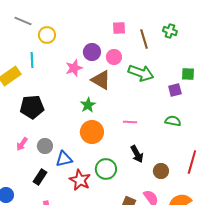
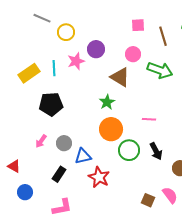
purple circle: (92, 52) -> (96, 49), moved
cyan line: (32, 60) -> (54, 68), moved
pink star: (74, 68) -> (76, 61), moved
green circle: (106, 169) -> (129, 150), moved

